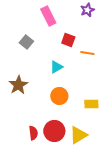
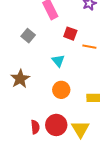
cyan triangle: (56, 67) -> (58, 61), turned -40
yellow triangle: (78, 135) -> (80, 129), turned -30

